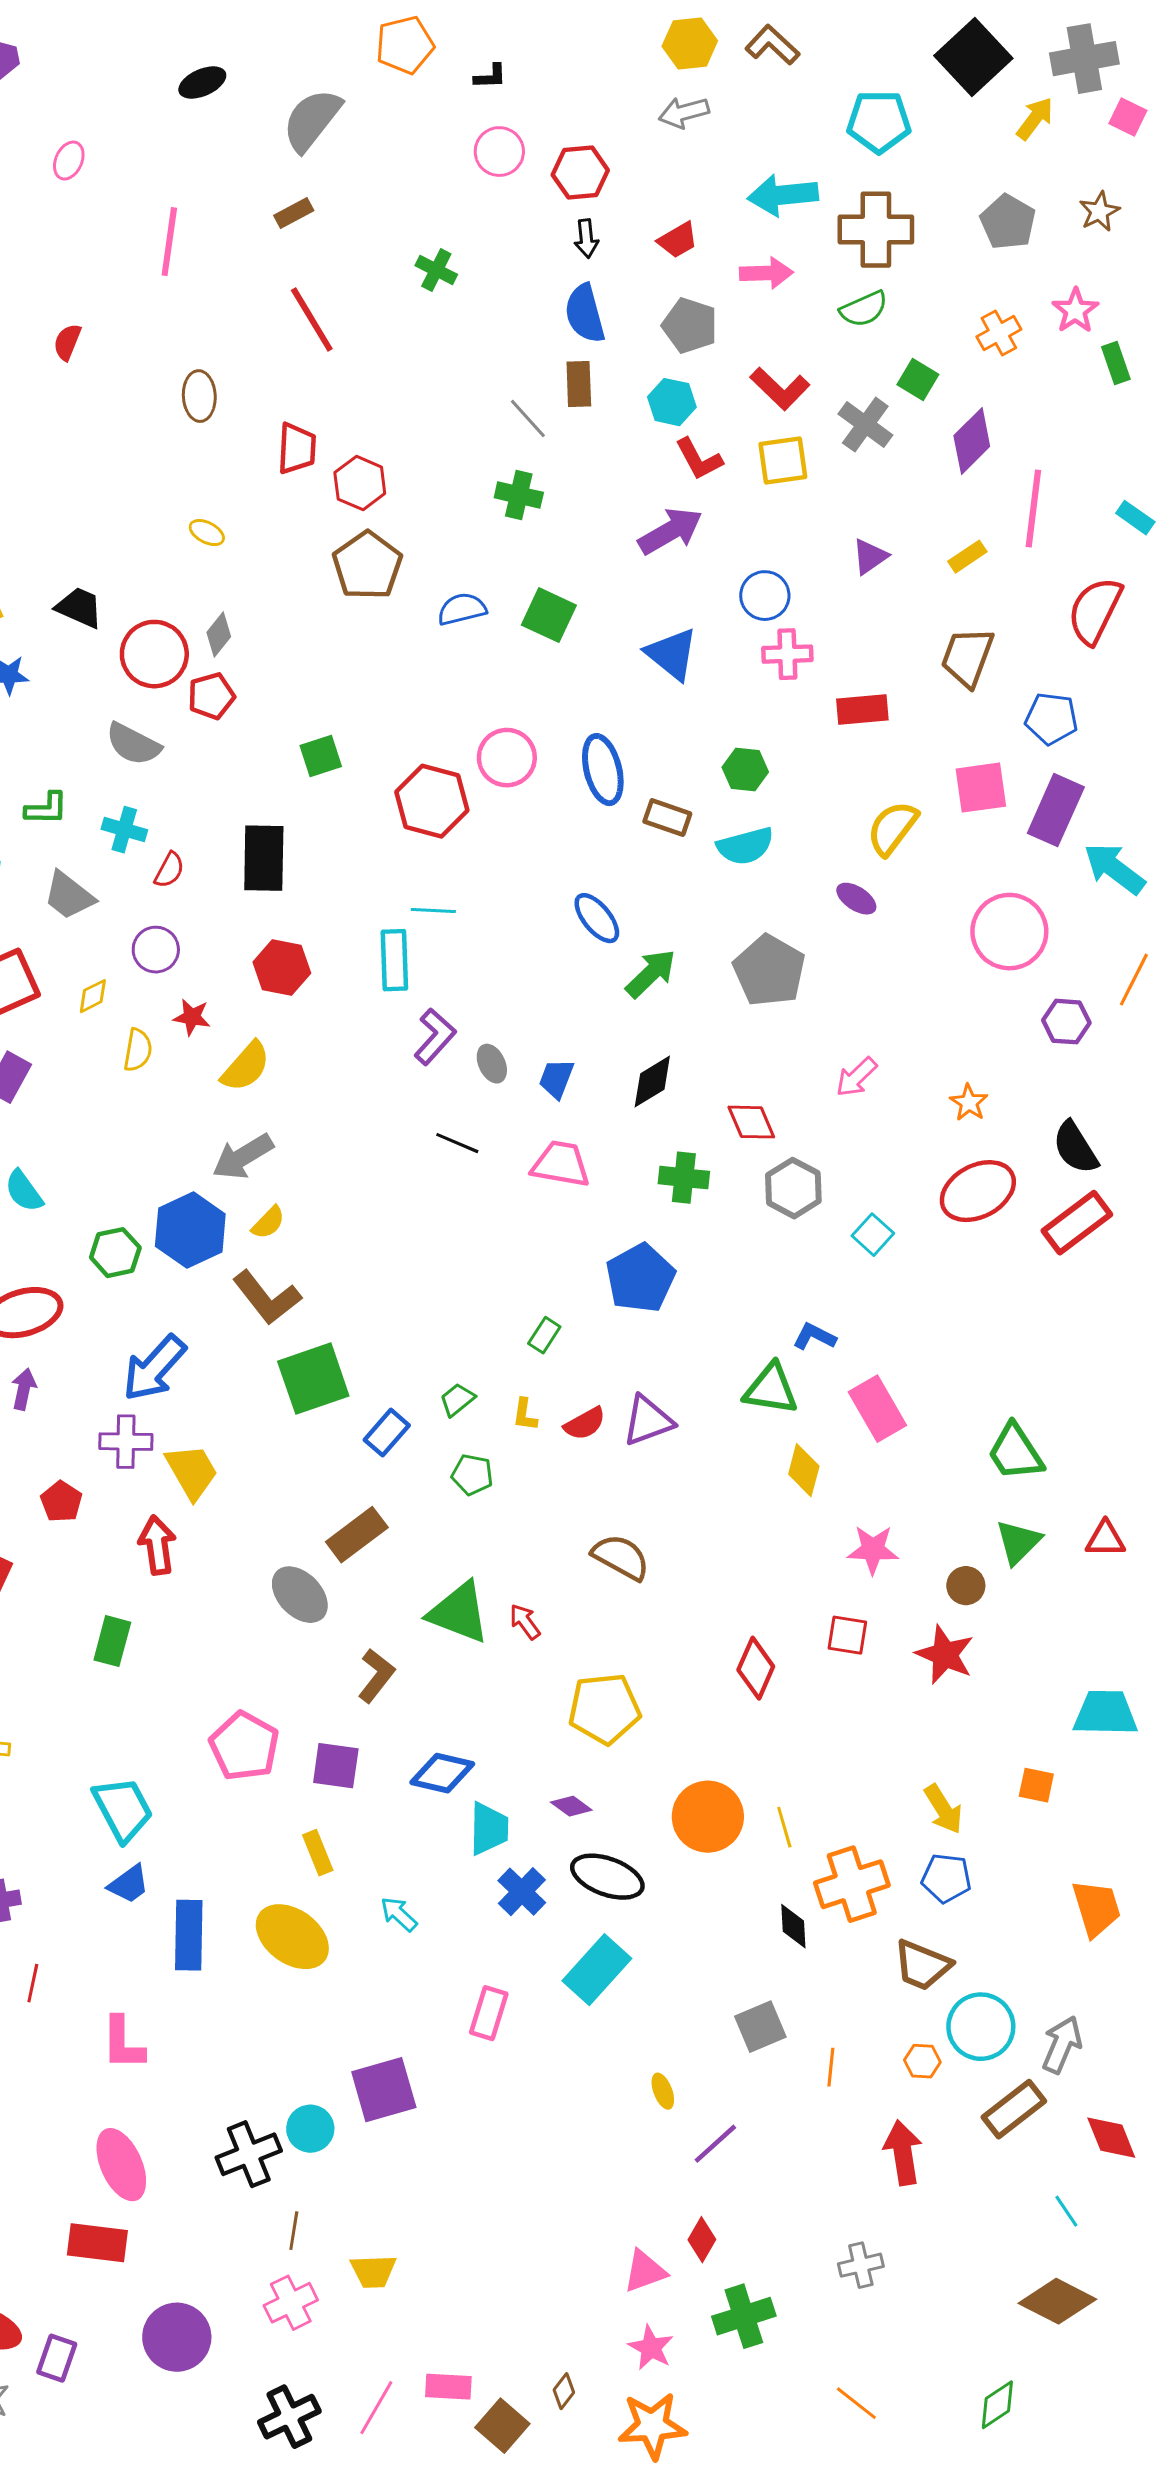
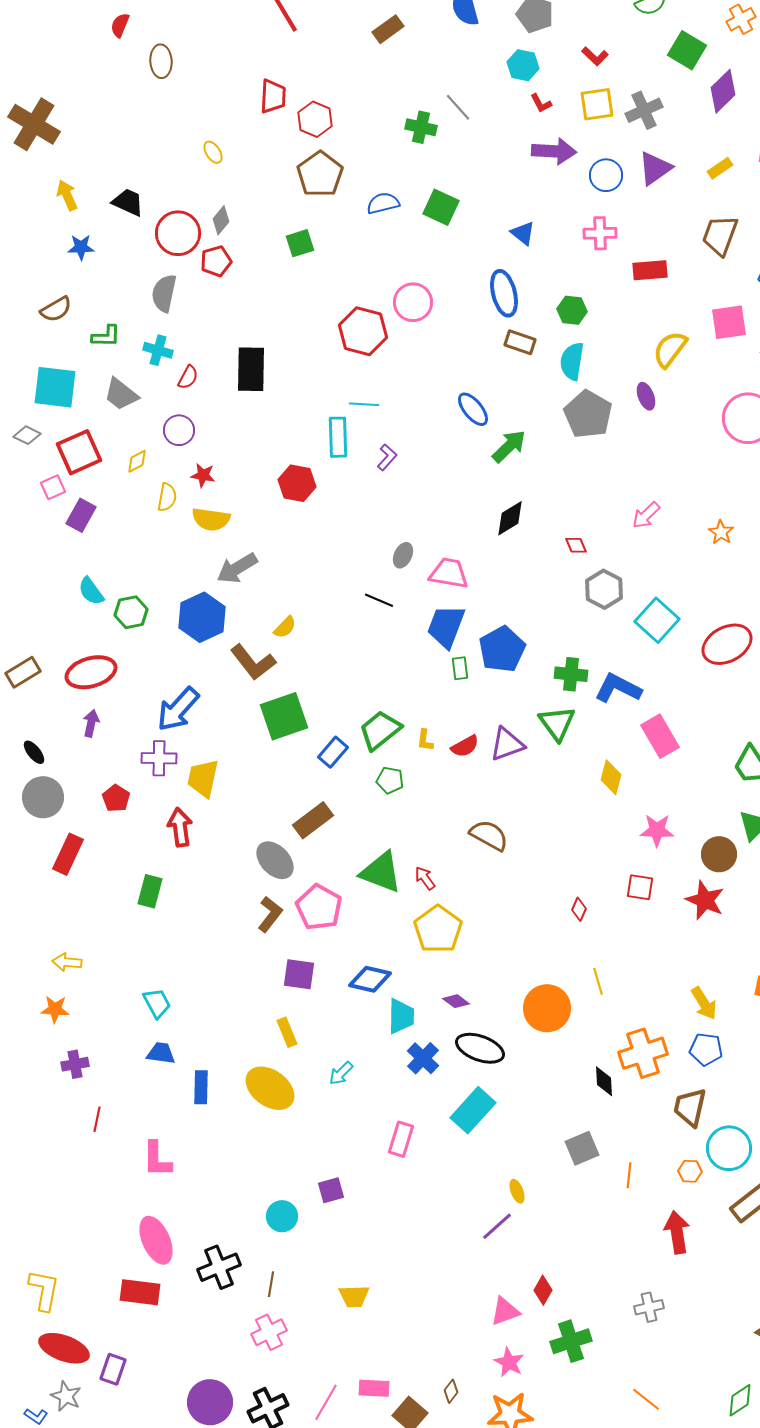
green square: (918, 380) -> (687, 50), size x1.4
brown rectangle: (579, 384) -> (388, 29), moved, turned 56
red L-shape: (780, 389) -> (595, 56), size x0.7
brown ellipse: (199, 396) -> (161, 61), moved
gray line: (528, 419) -> (458, 107), moved
gray cross: (865, 425) -> (644, 110), moved, turned 30
red L-shape: (699, 459) -> (541, 103), size x0.7
purple arrow: (670, 531) -> (554, 151), moved, turned 33
yellow ellipse: (207, 533) -> (213, 152), turned 30
purple triangle: (870, 557) -> (655, 168), size x1.4
blue circle: (765, 596) -> (606, 175), moved
blue triangle: (672, 654) -> (523, 233), size x0.7
gray semicircle: (133, 744) -> (164, 293), turned 75
green square: (321, 756) -> (300, 243), moved
blue ellipse: (603, 770) -> (504, 293), moved
cyan semicircle: (745, 846) -> (572, 361), turned 114
purple ellipse: (856, 899) -> (646, 396), turned 36
red hexagon: (282, 968) -> (297, 483), moved
gray pentagon: (769, 971) -> (588, 414), moved
purple L-shape: (435, 1037) -> (387, 457), moved, size x0.7
gray ellipse: (492, 1064) -> (403, 555), moved, turned 50
yellow semicircle: (246, 1067) -> (211, 519), moved, turned 57
blue trapezoid: (556, 1079) -> (446, 626), moved, size x1.6
red diamond: (751, 1122) -> (576, 545), size x0.7
black line: (457, 1143) -> (379, 600), moved
green cross: (684, 1178) -> (571, 674), moved
red ellipse: (978, 1191) -> (727, 644), moved
yellow semicircle: (268, 1223) -> (285, 627), moved
cyan square: (873, 1235) -> (657, 620), size x1.6
green hexagon: (115, 1253) -> (131, 612), moved
green rectangle: (544, 1335) -> (460, 668), moved, turned -40
blue L-shape: (814, 1337) -> (618, 688), size x1.6
green triangle: (771, 1389) -> (557, 723), moved, turned 45
green trapezoid: (457, 1400) -> (380, 730), size x1.8
yellow trapezoid: (192, 1472) -> (203, 778), turned -138
brown circle: (966, 1586) -> (719, 854), size x1.4
red diamond: (756, 1668) -> (579, 909), size x0.6
brown L-shape: (376, 1676) -> (270, 914), moved
yellow pentagon: (604, 1709) -> (438, 929), moved, turned -30
pink pentagon: (244, 1746) -> (319, 907), moved
cyan trapezoid: (123, 1809) -> (157, 1003), size x0.7
yellow line: (784, 1827) -> (598, 981), moved
blue trapezoid: (129, 1884) -> (161, 1053), turned -136
cyan arrow: (399, 1914) -> (341, 1073), turned -88
blue rectangle: (189, 1935) -> (201, 1087), size x0.7
brown trapezoid: (922, 1965) -> (690, 1107), turned 81
purple square: (384, 2090) -> (331, 1190), size x0.6
purple line: (715, 2144) -> (497, 1226), moved
black cross: (249, 2154) -> (219, 1267), moved
yellow trapezoid: (373, 2271) -> (354, 1296), moved
purple circle: (177, 2337) -> (210, 1402), moved

